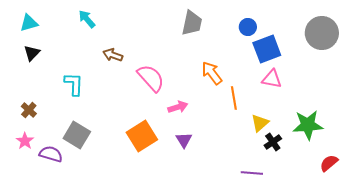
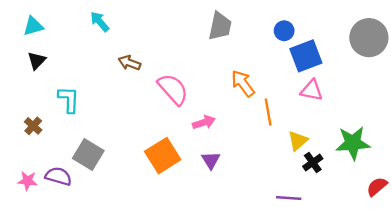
cyan L-shape: (74, 84) -> (69, 99), moved
pink star: (25, 141) -> (27, 181), moved, turned -30

